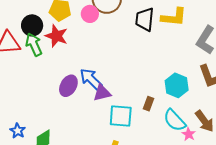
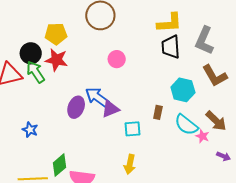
pink circle: (90, 14) -> (117, 59), moved
black trapezoid: (145, 19) -> (171, 47), moved
cyan square: (121, 116) -> (132, 129), size x0.7
blue star: (18, 131) -> (30, 130), moved

